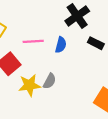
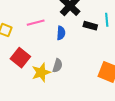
pink line: (33, 41) -> (36, 23), moved

